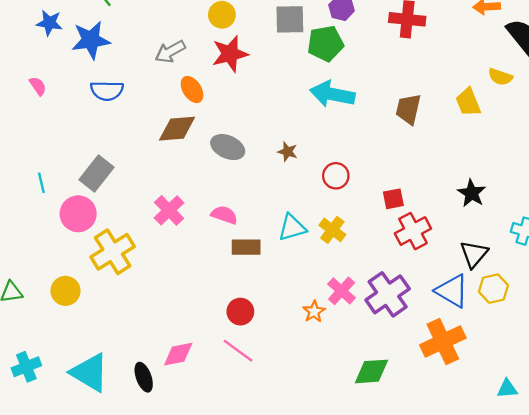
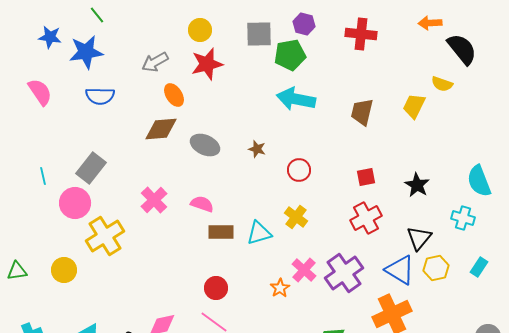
pink semicircle: (38, 86) -> (40, 92), size x1.6
yellow trapezoid: (468, 102) -> (414, 106), turned 48
red square: (393, 199) -> (366, 177), moved
cyan triangle: (292, 228) -> (259, 233), moved

